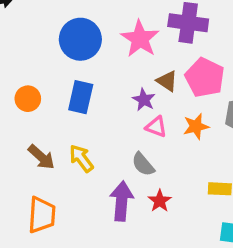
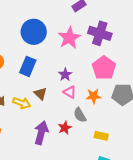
brown triangle: (167, 81) -> (41, 94), moved
yellow arrow: (81, 158) -> (22, 103), turned 138
gray semicircle: (143, 164) -> (80, 115), moved
red star: (160, 201) -> (65, 128), moved

